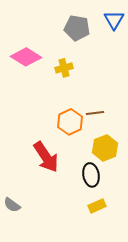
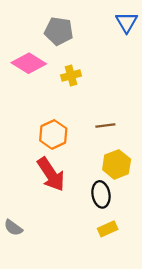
gray pentagon: (77, 28) -> (59, 31), moved
orange hexagon: (70, 122) -> (53, 134), moved

